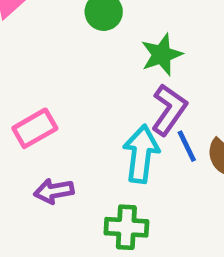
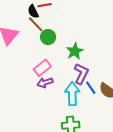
pink rectangle: (35, 128) -> (42, 68), moved
purple arrow: (54, 191) -> (45, 83), moved

